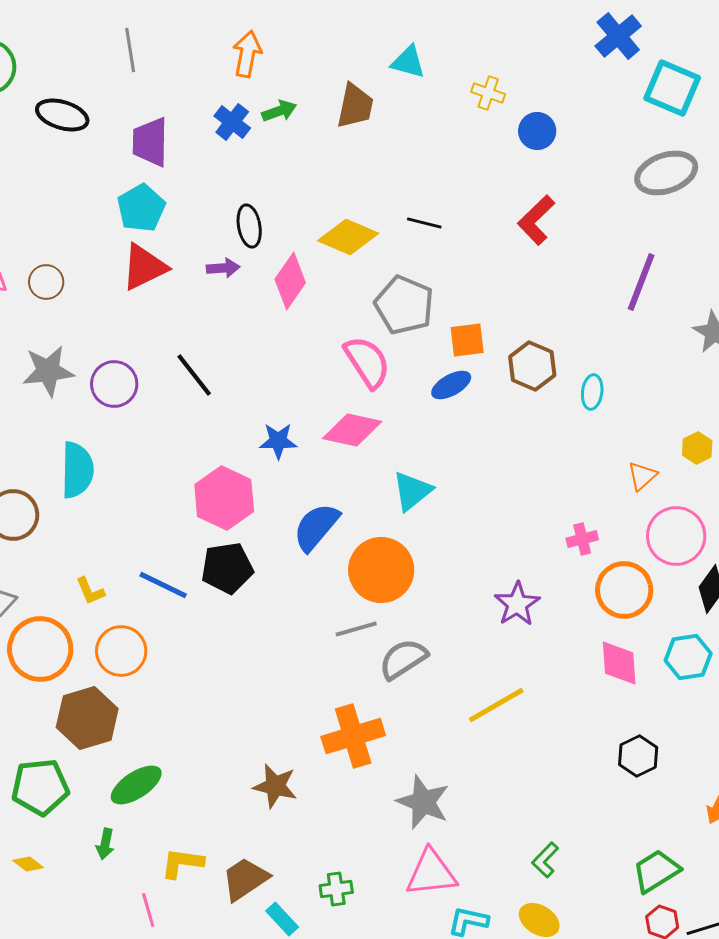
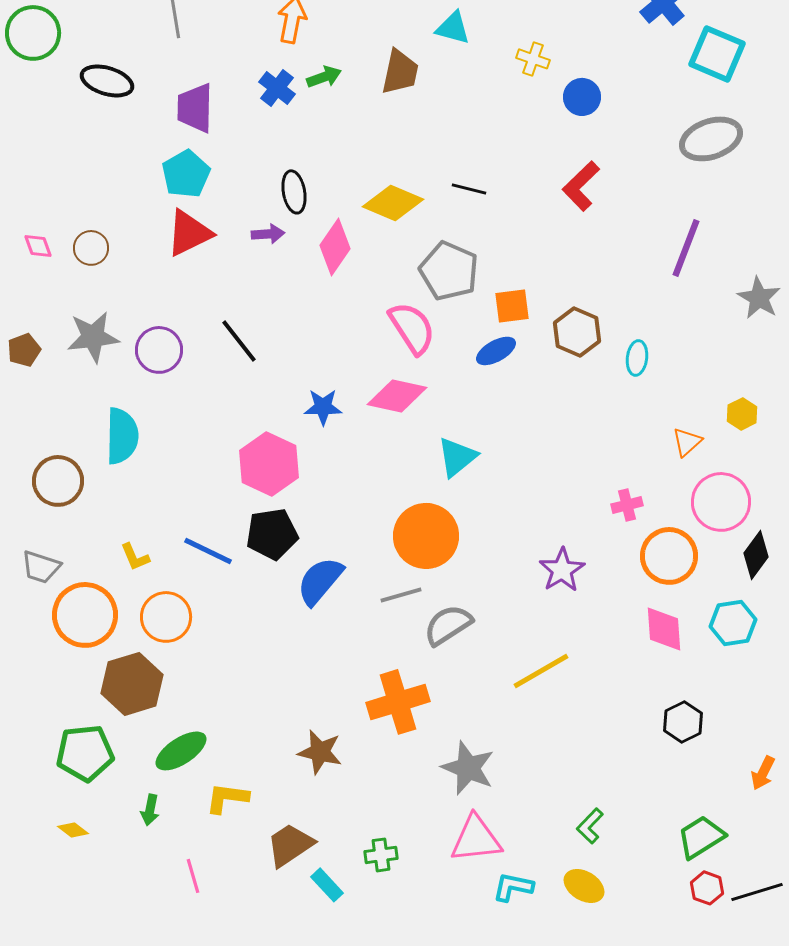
blue semicircle: (316, 527) -> (320, 581), moved
yellow L-shape: (182, 863) -> (227, 798), moved

